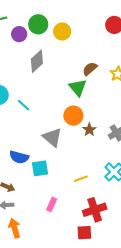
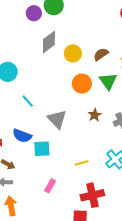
yellow circle: (62, 31) -> (73, 53), moved
green triangle: (78, 88) -> (108, 81), moved
cyan line: (24, 105) -> (28, 101), moved
orange circle: (73, 116) -> (82, 84), moved

